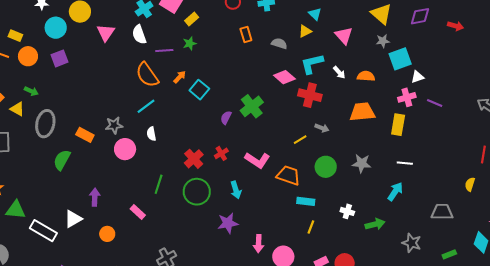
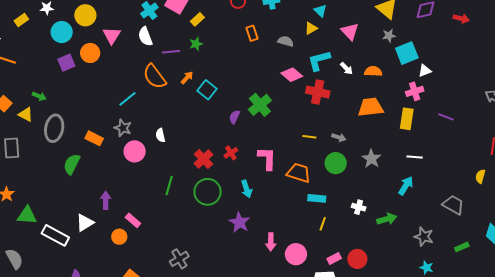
yellow rectangle: (15, 36) -> (21, 20), moved, turned -56
orange circle: (28, 56) -> (90, 53), moved
purple line: (435, 103) -> (446, 117), moved
cyan line: (146, 106) -> (128, 99), moved
gray star: (114, 125) -> (123, 128), turned 30
gray arrow: (322, 128) -> (339, 137), moved
yellow line: (300, 140) -> (309, 137), turned 40
pink L-shape: (257, 160) -> (267, 158), turned -120
gray star: (362, 163) -> (371, 159), turned 30
pink rectangle: (138, 212) -> (133, 220), moved
gray trapezoid: (442, 212) -> (453, 205), turned 30
purple star: (228, 223) -> (239, 222), turned -30

